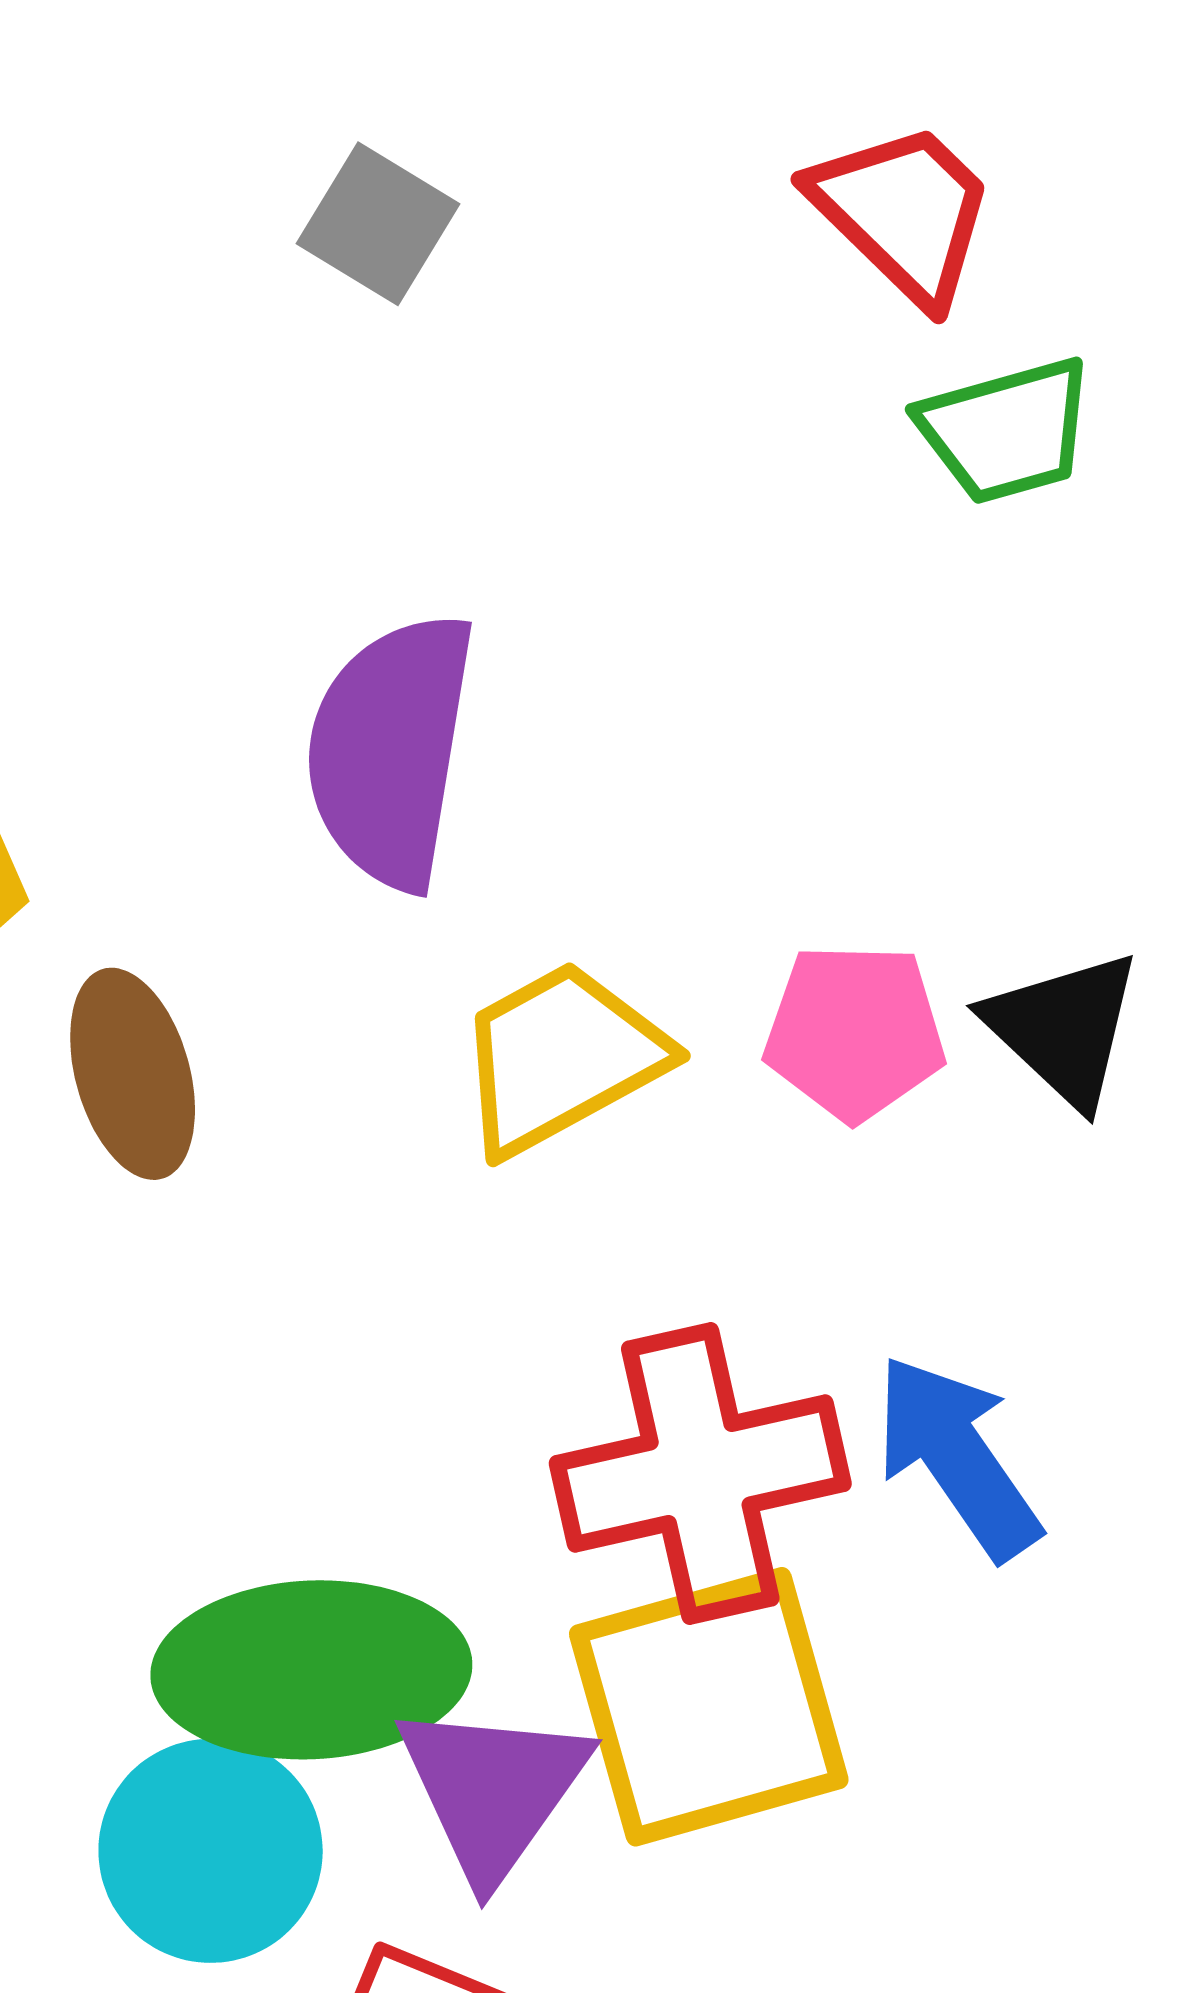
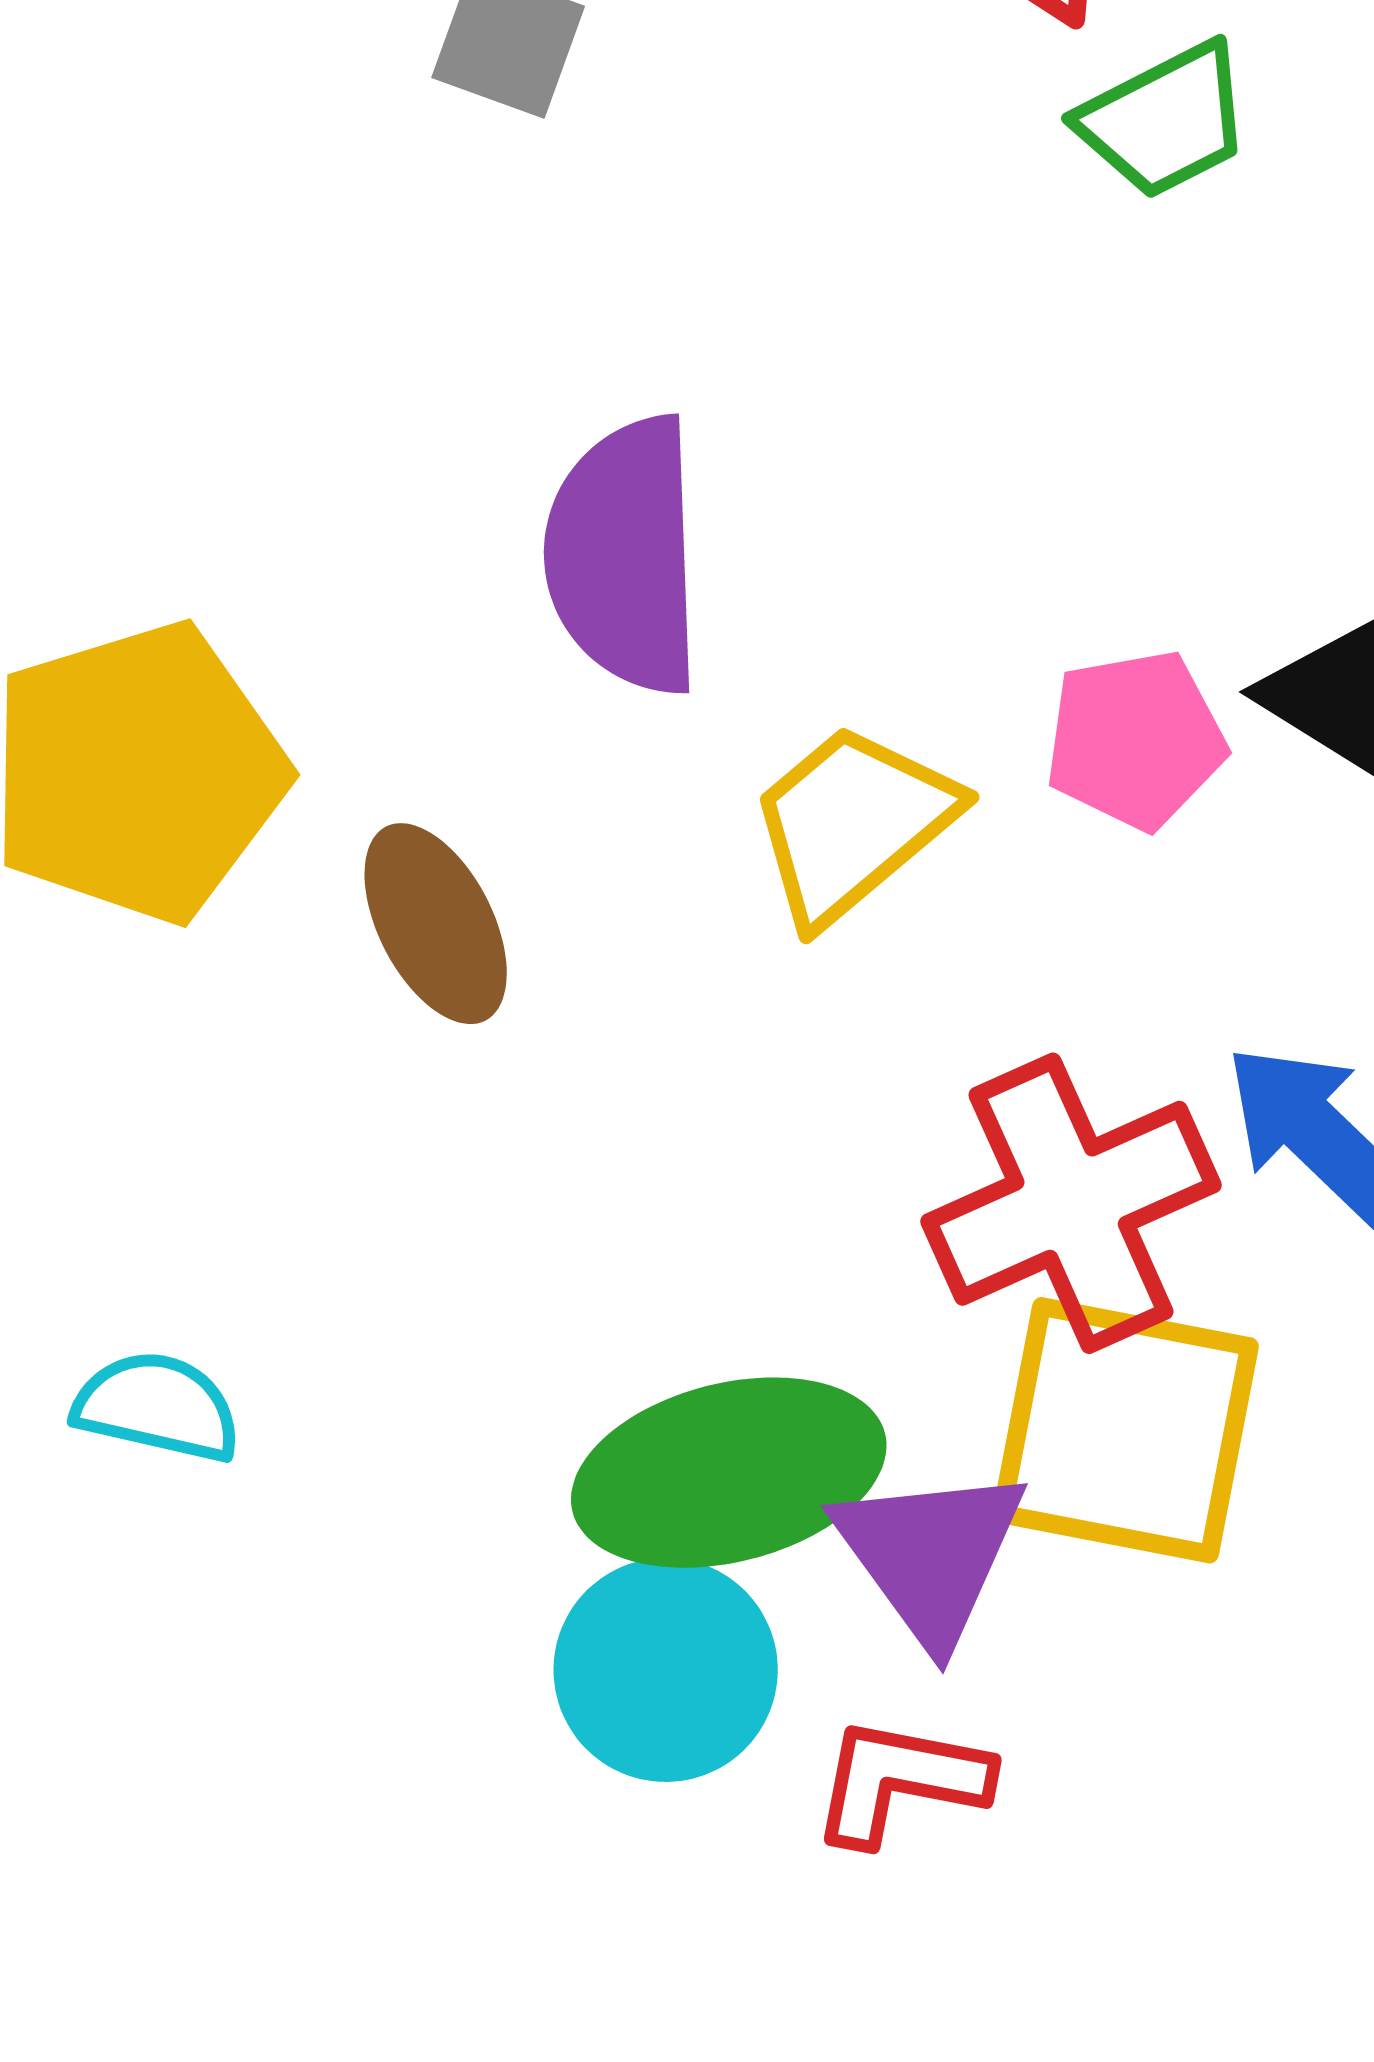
yellow square: (709, 1707) -> (1126, 1430), turned 38

